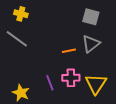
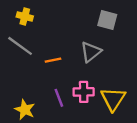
gray triangle: (91, 44) -> (91, 52), moved
orange line: (69, 51) -> (53, 60), moved

